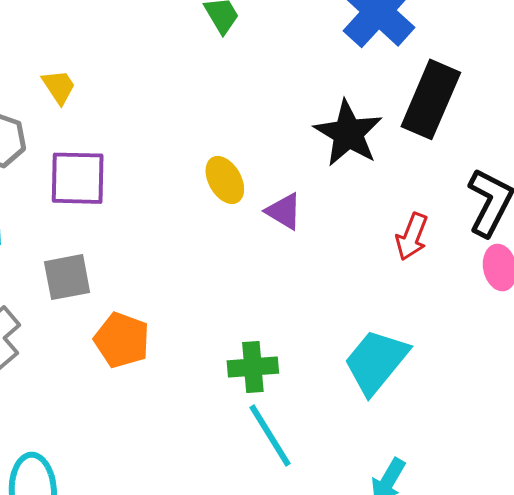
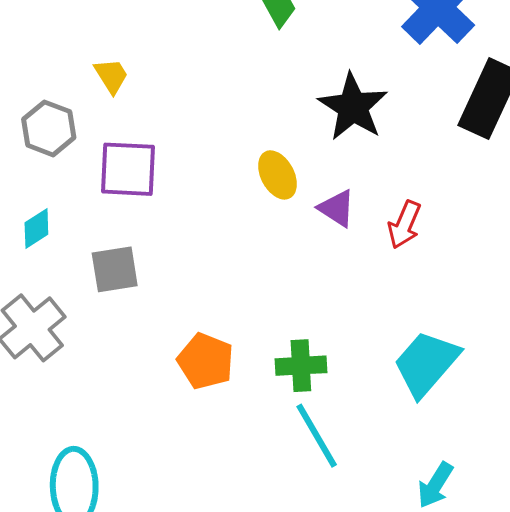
black star: (348, 133) -> (353, 107), moved
red arrow: (412, 237) -> (404, 225), moved
orange pentagon: (122, 340) -> (206, 361), moved

